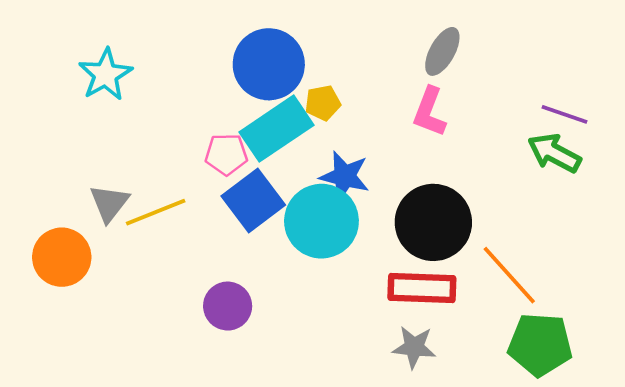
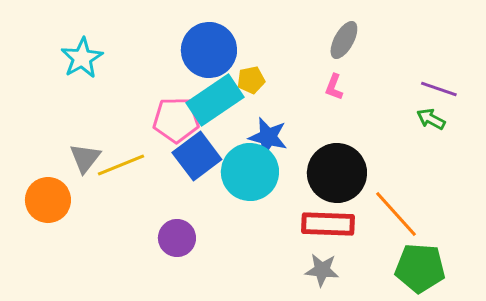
pink L-shape: (429, 112) -> (334, 87), size x0.7
green arrow: (554, 153) -> (431, 119), size x0.7
pink pentagon: (226, 154) -> (176, 120), size x1.4

